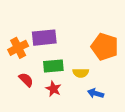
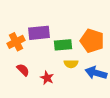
green rectangle: (53, 66) -> (63, 45), moved
blue arrow: (96, 93) -> (96, 73), moved, size x1.5

